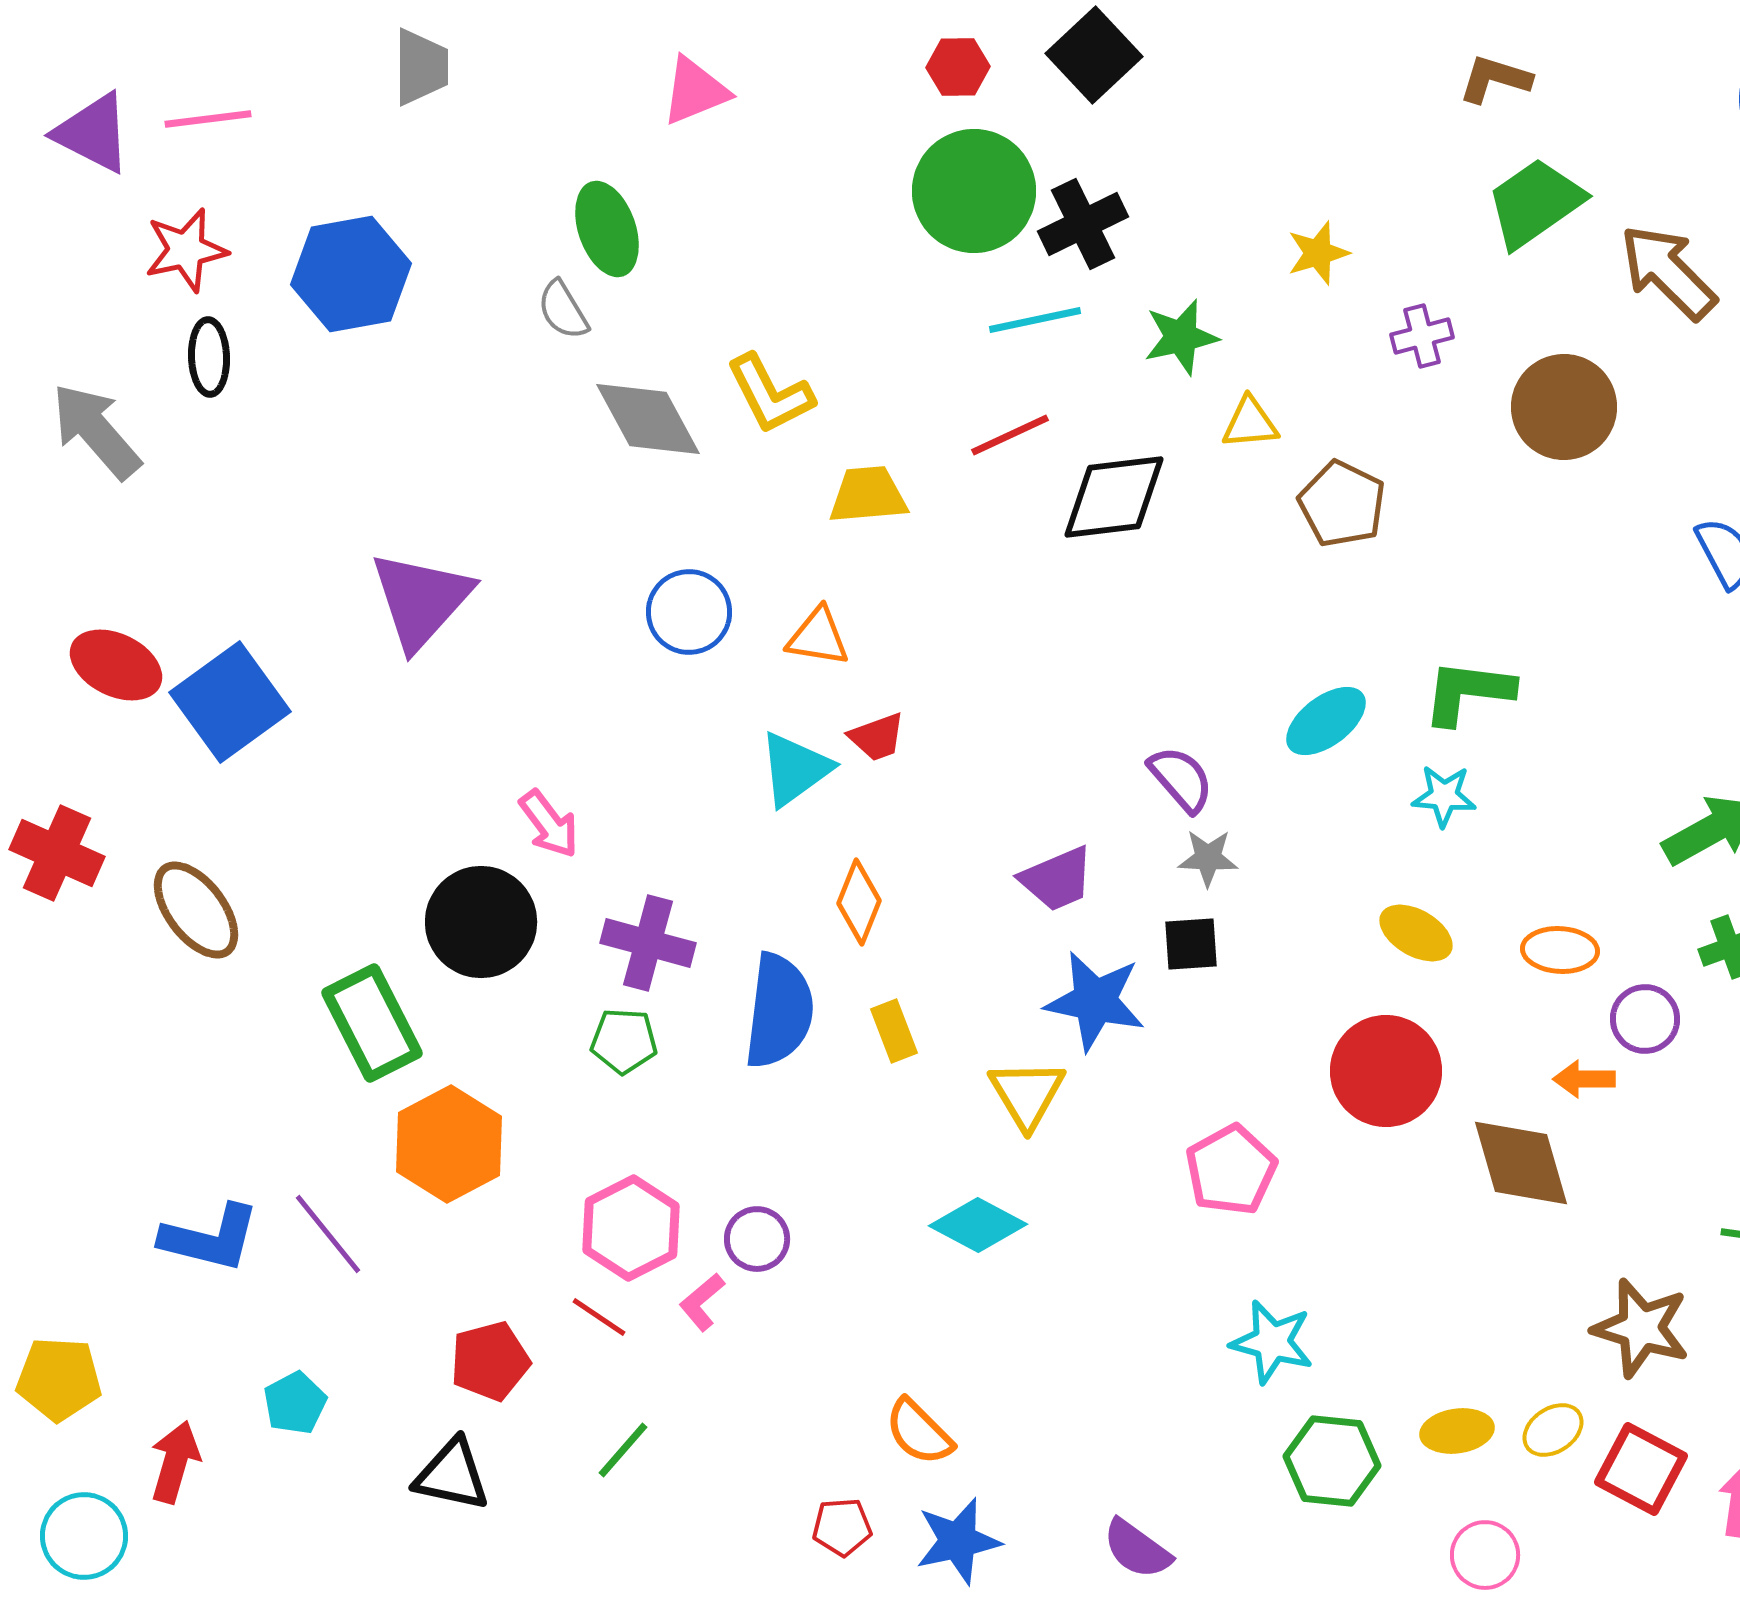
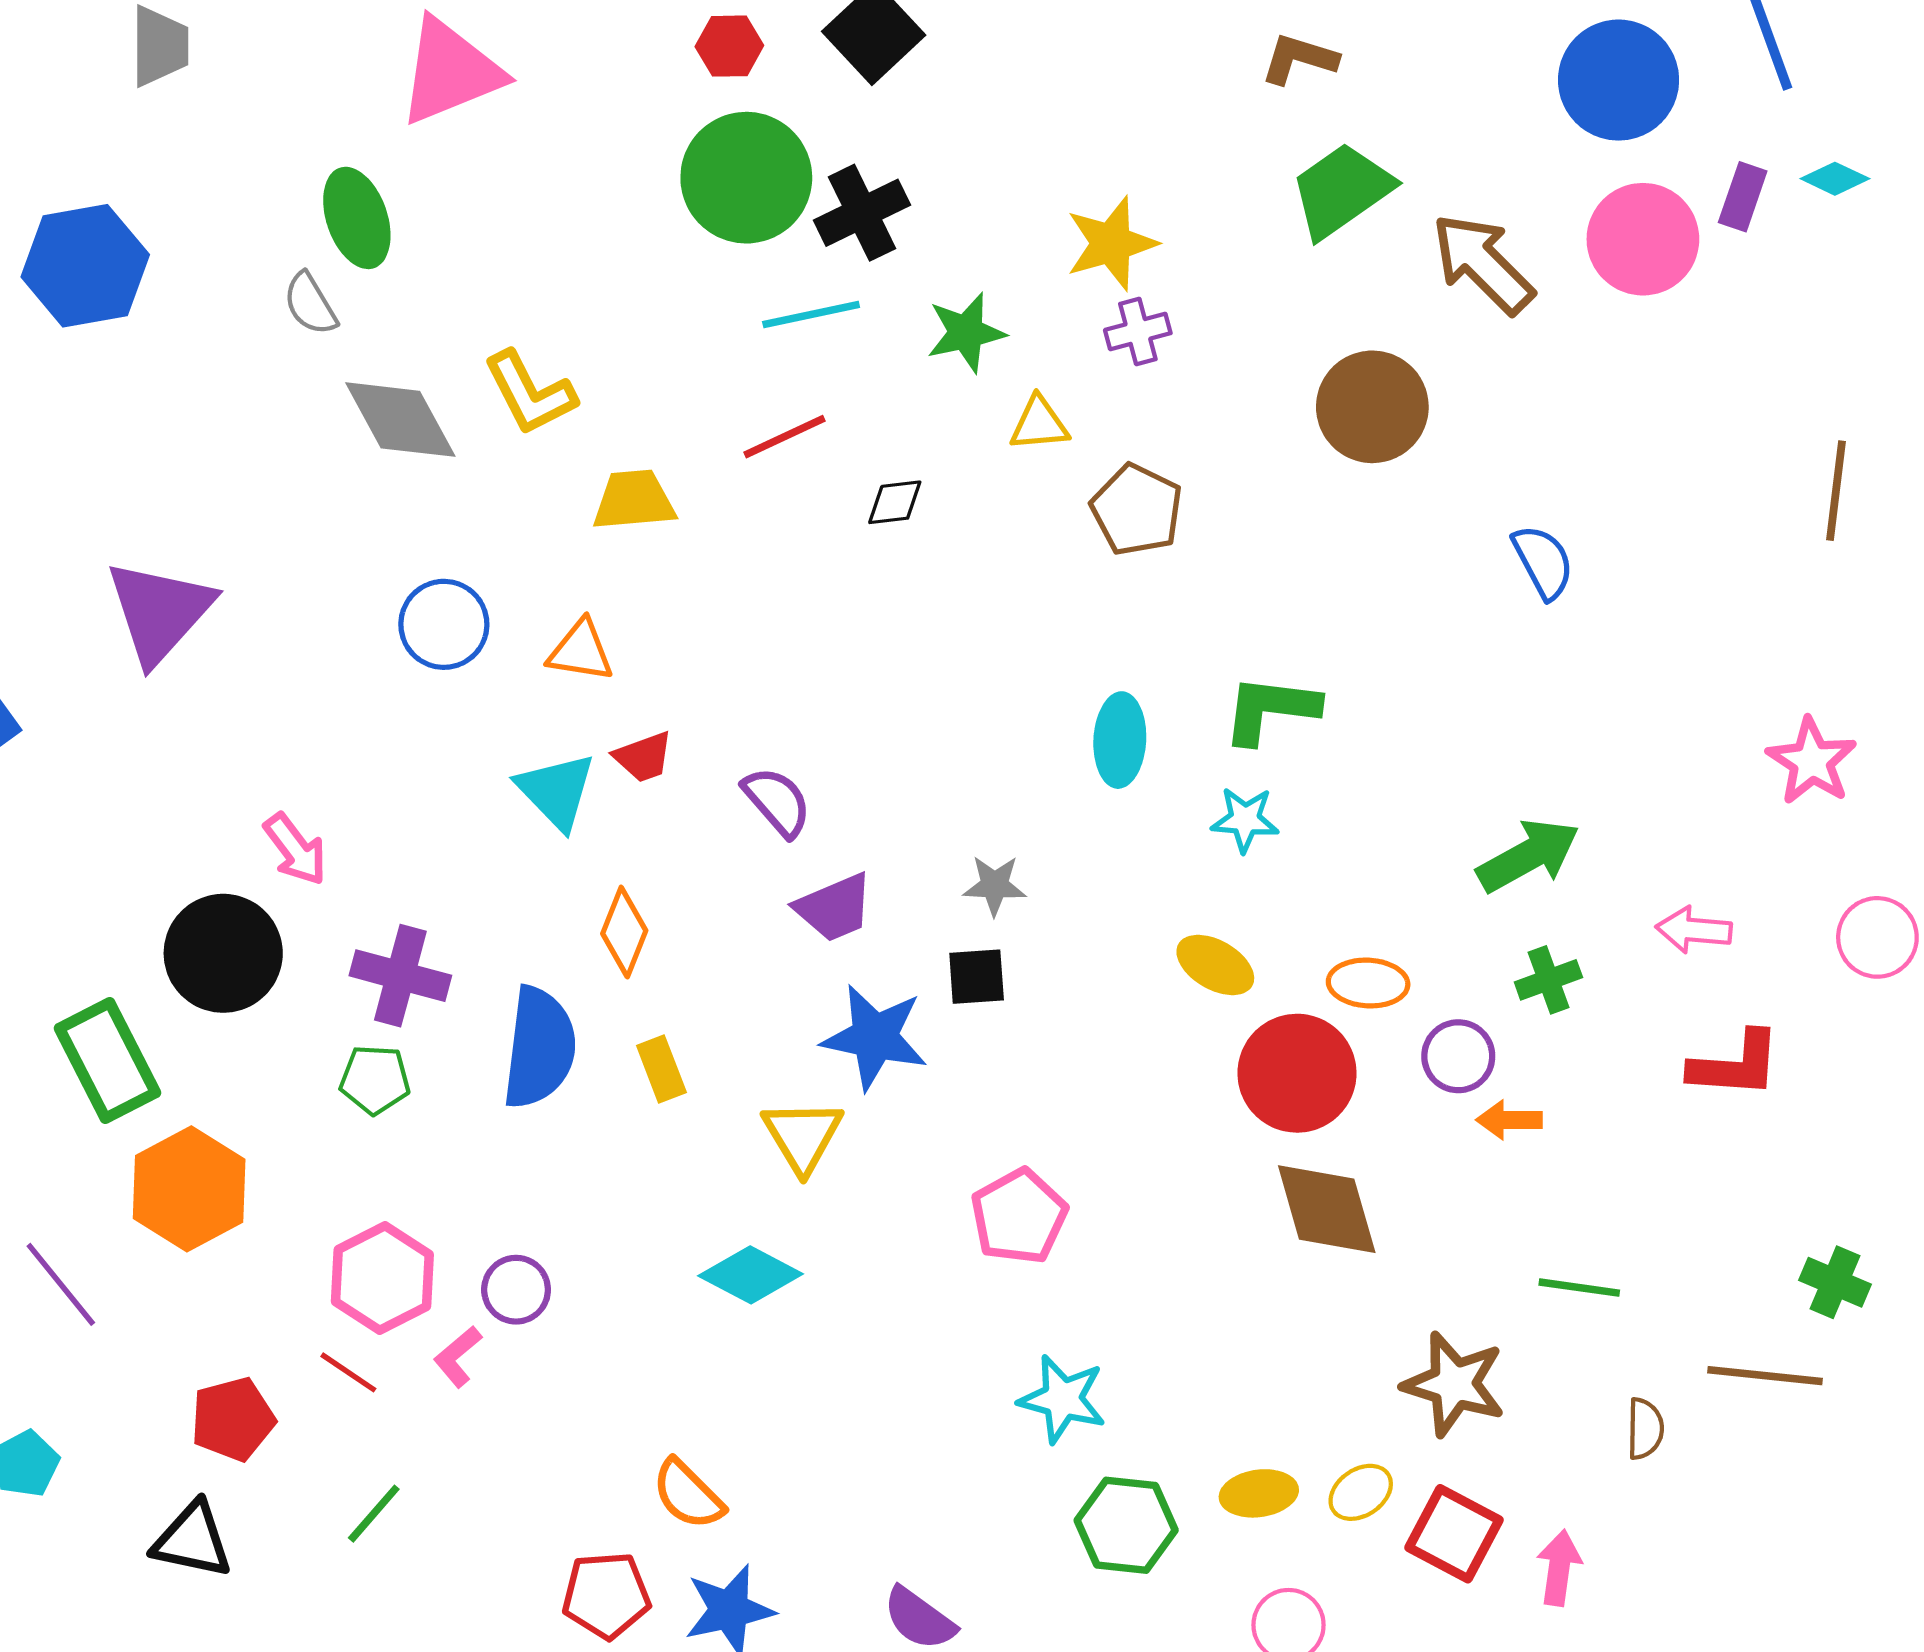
pink triangle: (695, 91) -> (450, 72), size x1.5
yellow star: (1318, 253) -> (1111, 243), size x1.4
purple cross: (1422, 336) -> (1138, 332), moved
black diamond: (1114, 497) -> (895, 502), size x0.5
cyan ellipse: (1326, 721) -> (1120, 740), turned -50
cyan triangle: (795, 769) -> (556, 791), turned -38
purple semicircle: (1181, 779) -> (777, 802), moved
red circle: (1386, 1071) -> (1297, 1073), moved
orange arrow: (1584, 1079) -> (1509, 1120), moved
red pentagon: (842, 1527) -> (606, 1595), size x1.4

